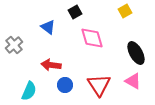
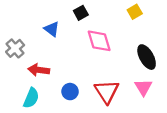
red arrow: (51, 65) -> (39, 70), moved
pink triangle: (133, 81) -> (143, 87), turned 30

